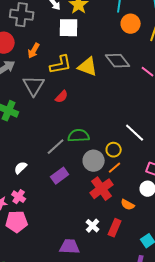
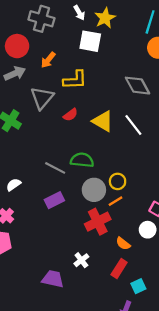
yellow triangle: (88, 67) -> (103, 121), moved
white line: (135, 133) -> (133, 125), moved
gray line: (56, 147) -> (55, 168), turned 60
red rectangle: (115, 228) -> (119, 268), moved

